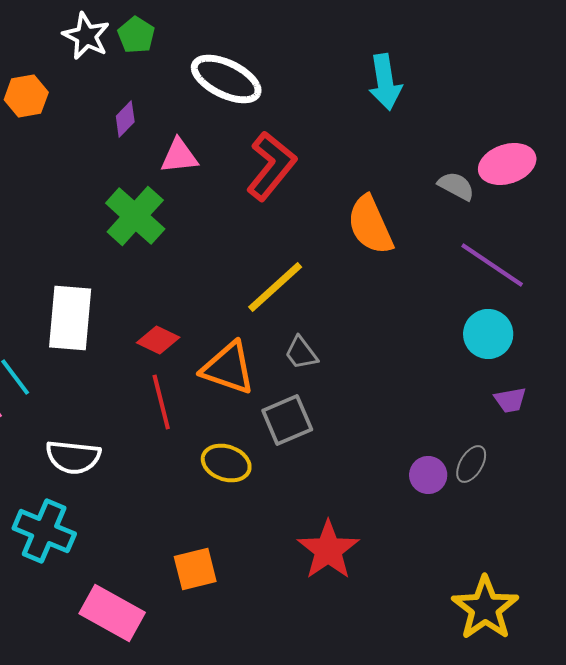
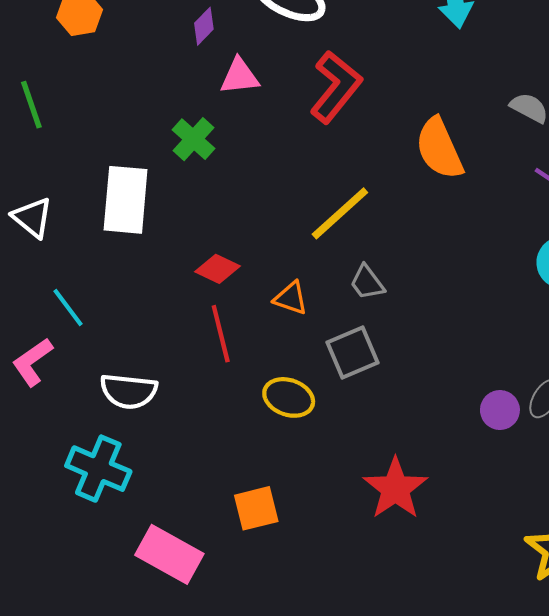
purple diamond: (125, 119) -> (204, 26), moved
green cross: (135, 216) -> (193, 139), size x0.7
white rectangle: (70, 318) -> (126, 200), moved
orange triangle: (228, 368) -> (291, 298), size x0.6

